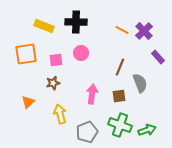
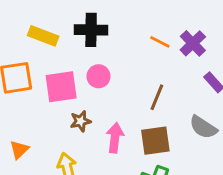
pink square: (56, 60) -> (61, 87), size x1.6
brown star: (53, 83) -> (81, 121), moved
gray semicircle: (140, 83) -> (203, 127), moved, turned 144
brown square: (119, 96) -> (155, 141), size x1.5

